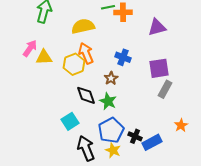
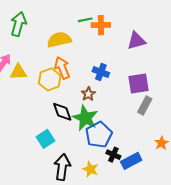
green star: (108, 101) -> (85, 118), size x1.4
blue pentagon: (111, 130) -> (99, 135), moved
black arrow: (86, 148) -> (62, 167), turned 30

